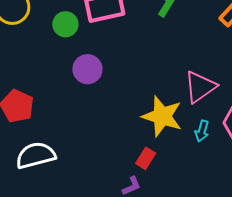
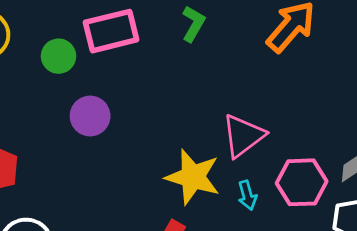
cyan arrow: (202, 131) -> (247, 195), turned -30

